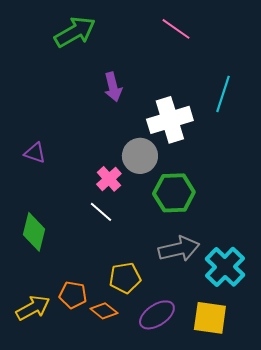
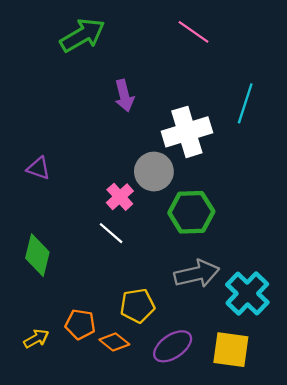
yellow arrow: (33, 308) -> (36, 339), size x0.7

